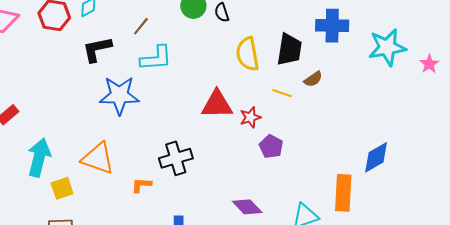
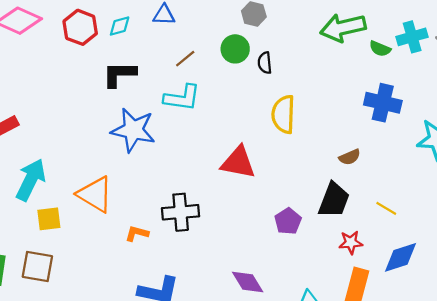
brown line: (141, 26) -> (185, 59), moved
black trapezoid: (289, 49) -> (334, 200), moved
yellow line: (282, 93) -> (386, 208), moved
red star: (250, 117) -> (351, 242), moved

